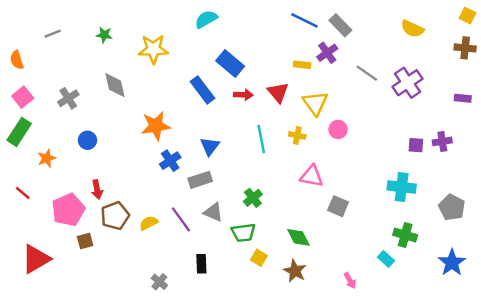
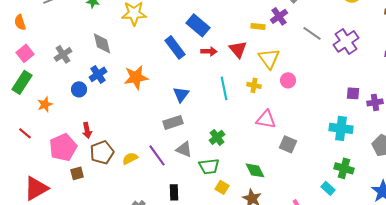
purple cross: (442, 141) -> (375, 102), moved
blue cross: (170, 161) -> (98, 74), moved

